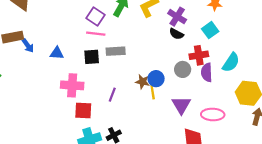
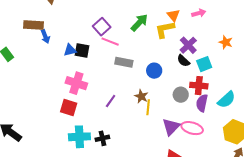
purple square: (96, 17) -> (102, 27), moved
cyan square: (210, 30) -> (204, 64), moved
blue triangle: (57, 53) -> (70, 50), turned -32
black square: (92, 57) -> (82, 51), moved
blue circle: (156, 79) -> (154, 71), moved
red square: (83, 111) -> (69, 107), moved
pink ellipse: (213, 114) -> (192, 128), moved

